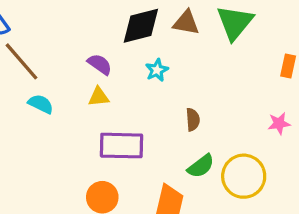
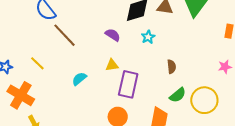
yellow triangle: (99, 97) -> (112, 65), moved
cyan semicircle: (41, 104) -> (79, 79), moved, turned -63
purple rectangle: (121, 146) -> (128, 84), turned -76

